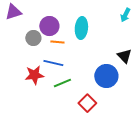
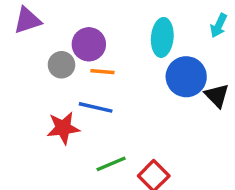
cyan ellipse: (81, 28) -> (162, 37), moved
blue circle: (106, 76) -> (186, 77), moved
green line: (62, 83) -> (111, 164), moved

